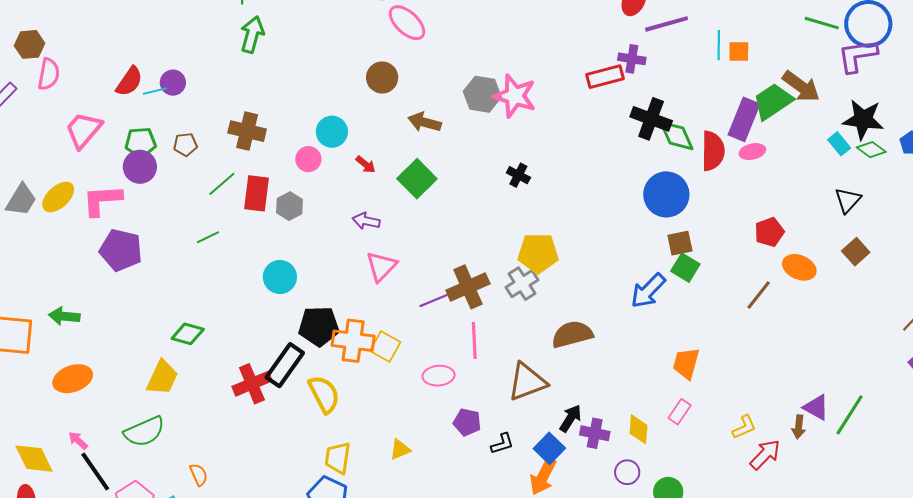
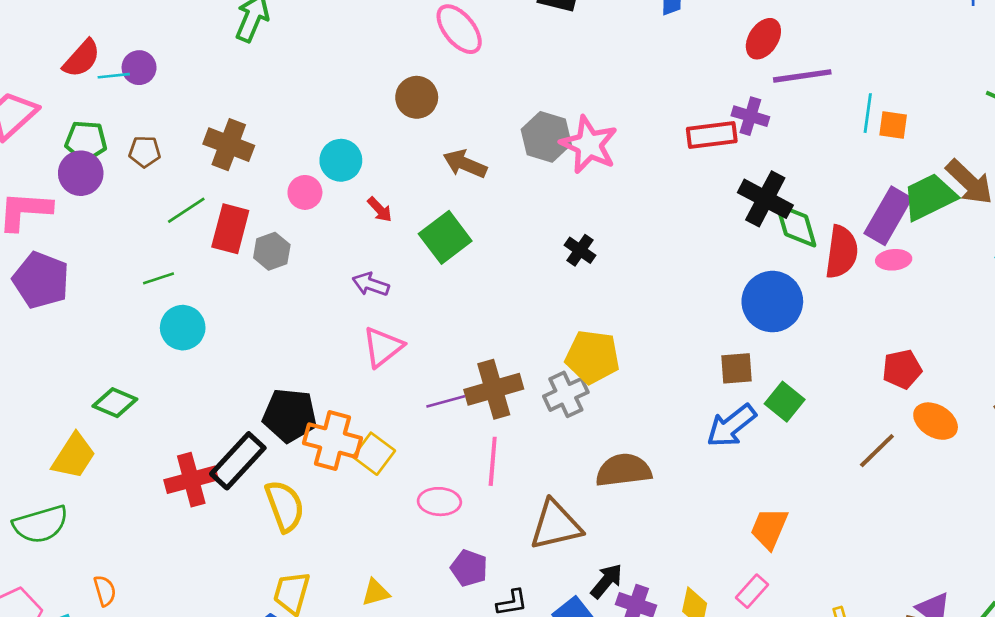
brown square: (680, 243) -> (737, 368), moved
cyan circle: (280, 277) -> (183, 328), moved

